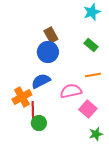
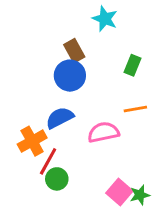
cyan star: (92, 12) -> (105, 19), moved, turned -30
green rectangle: (91, 45) -> (133, 65), turned 72
pink square: (88, 109) -> (119, 192), moved
red line: (33, 111) -> (48, 161), turned 30

